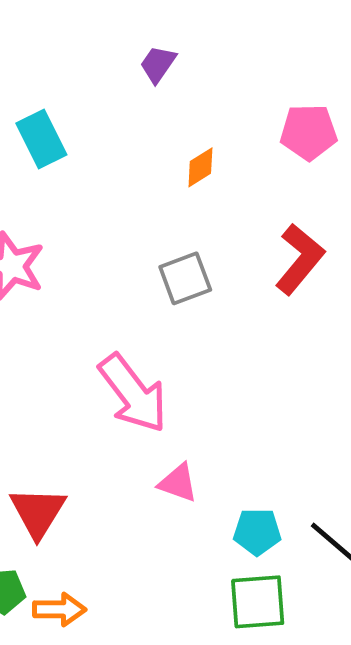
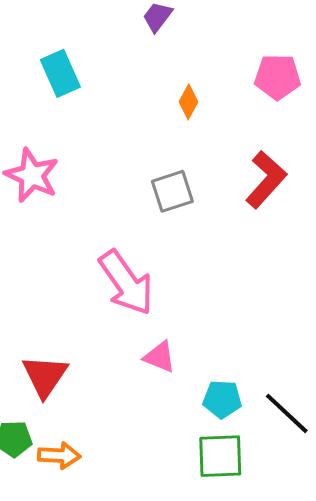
orange diamond: (200, 167) -> (189, 102), turned -32

